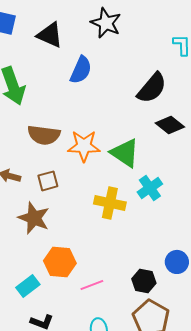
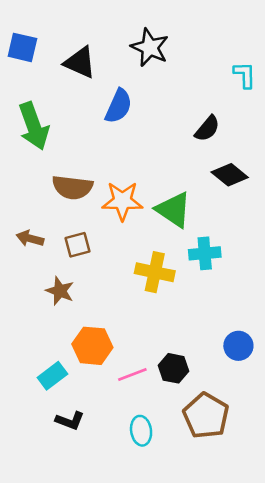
black semicircle: (152, 88) -> (207, 129), size x0.7
cyan cross: (150, 188) -> (205, 253), turned 30
brown star: (34, 218) -> (60, 291), size x0.7
black hexagon: (144, 281) -> (174, 368), moved

